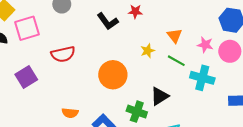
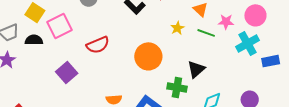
pink star: (205, 45) -> (226, 22), moved
cyan cross: (202, 78) -> (248, 43), moved, turned -35

